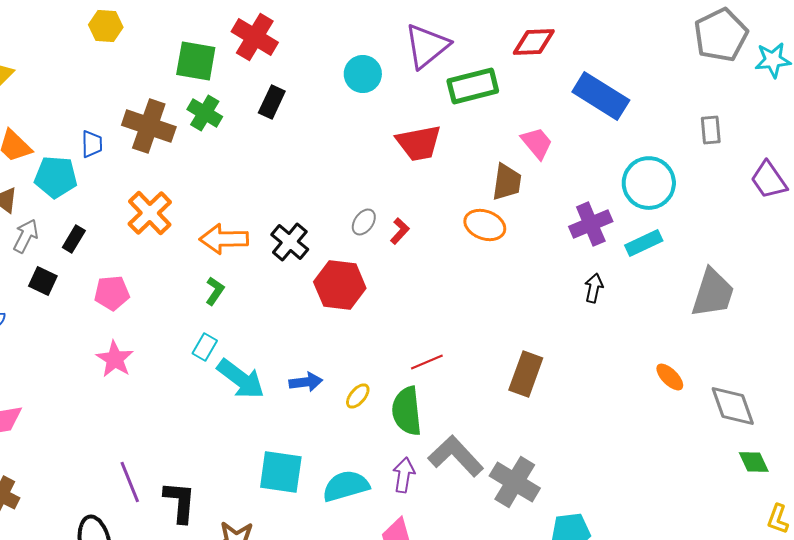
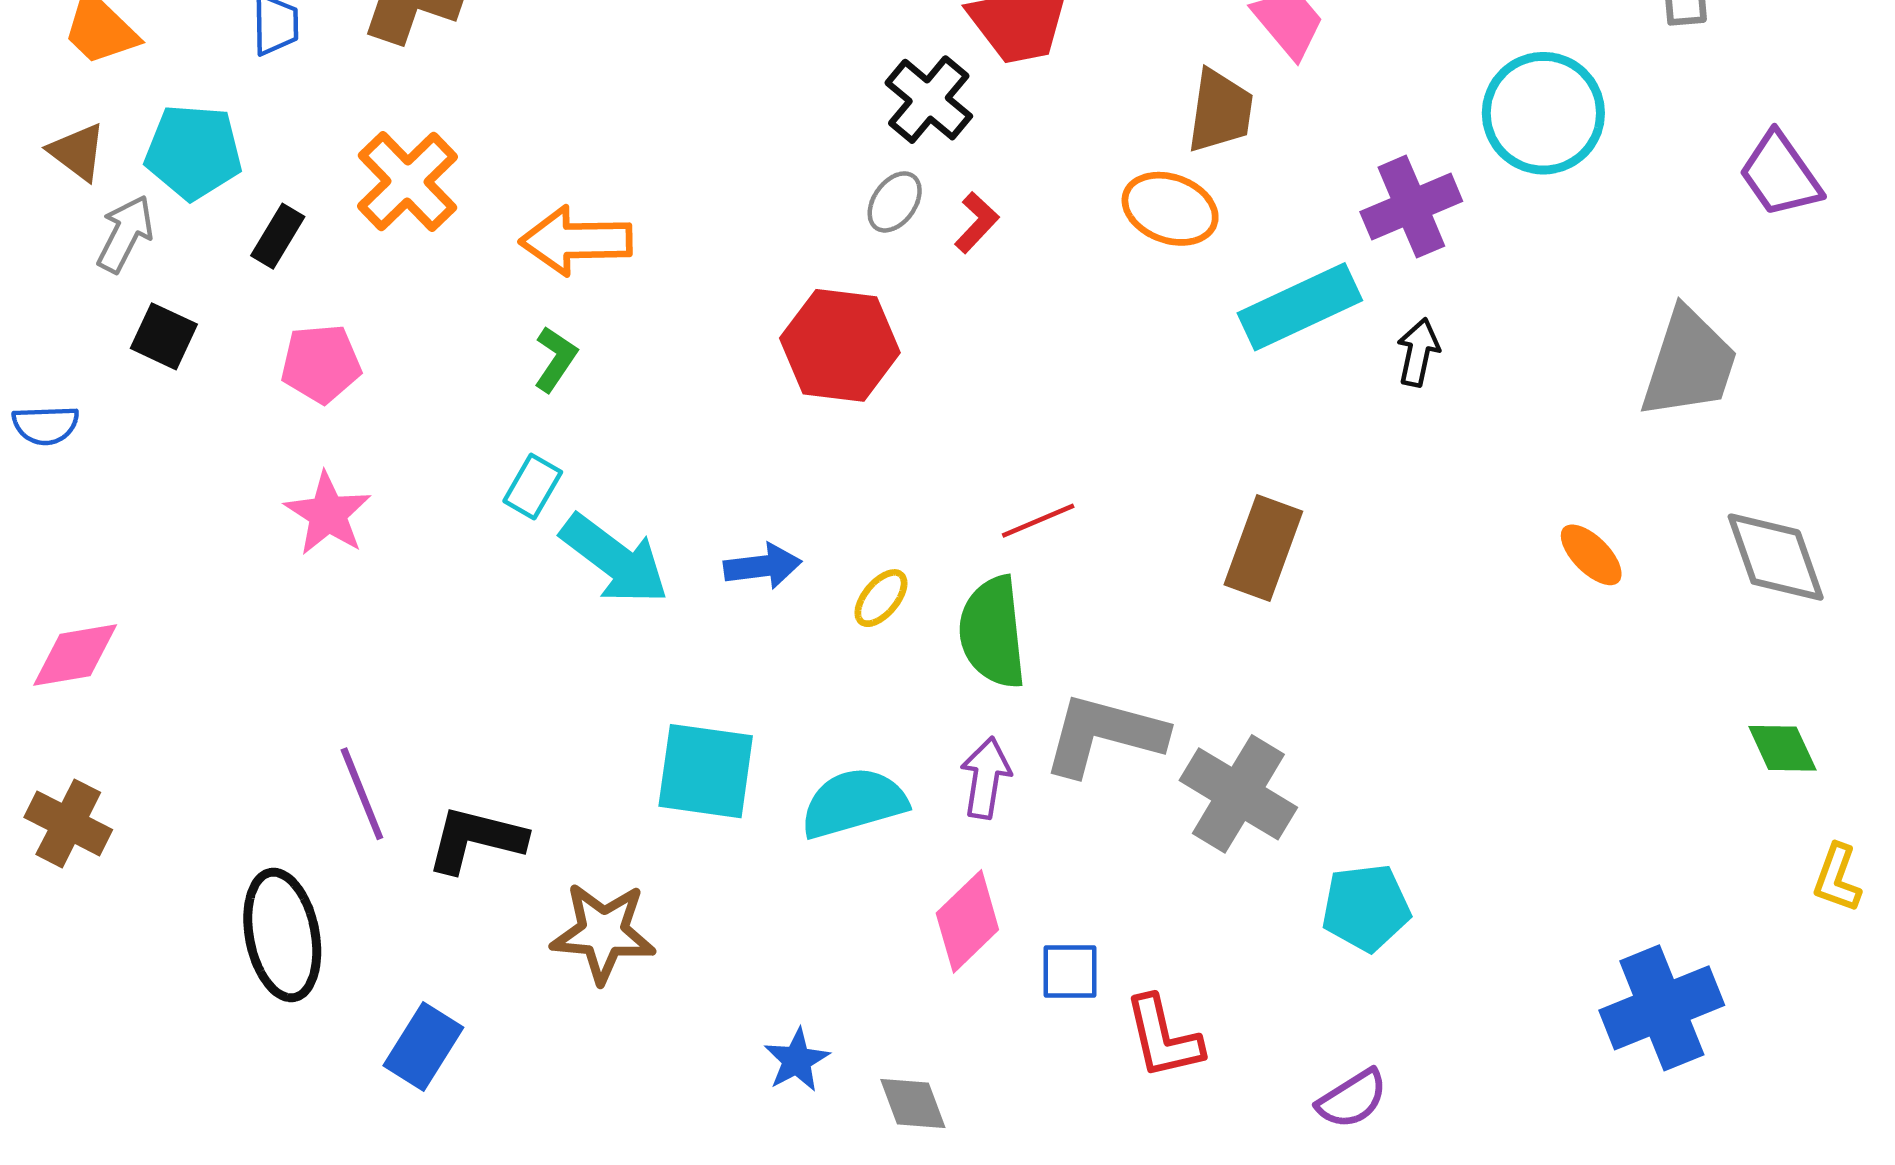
cyan pentagon: (56, 177) -> (193, 152), moved
purple trapezoid: (769, 180) -> (1780, 175), moved
black rectangle: (74, 239) -> (278, 236), moved
black cross: (290, 242) -> (929, 100), moved
cyan rectangle: (644, 243) -> (1300, 307), moved, size x1.4
gray diamond: (733, 406) -> (1776, 557), moved
gray L-shape: (456, 456) -> (1104, 735), turned -32
black L-shape: (180, 502) -> (476, 839), turned -81

